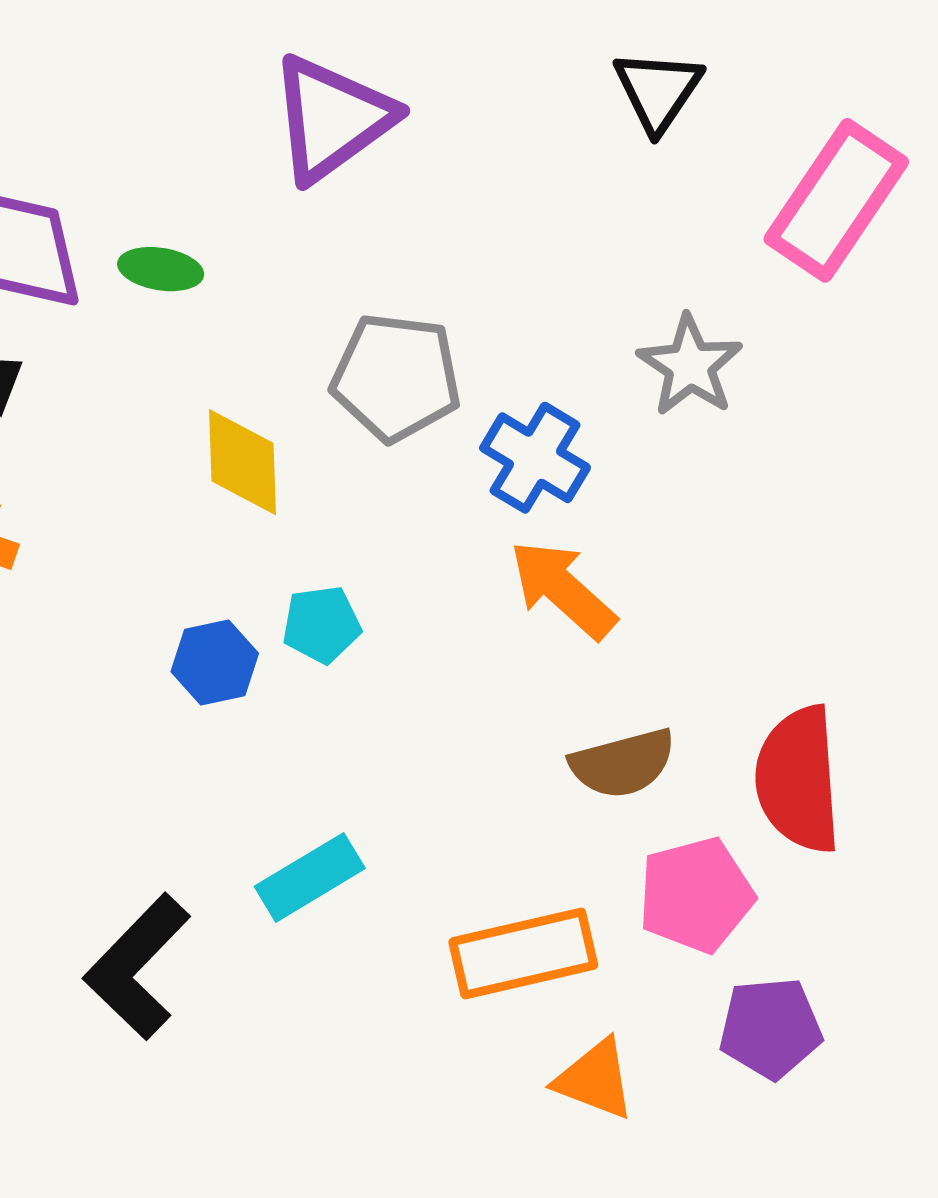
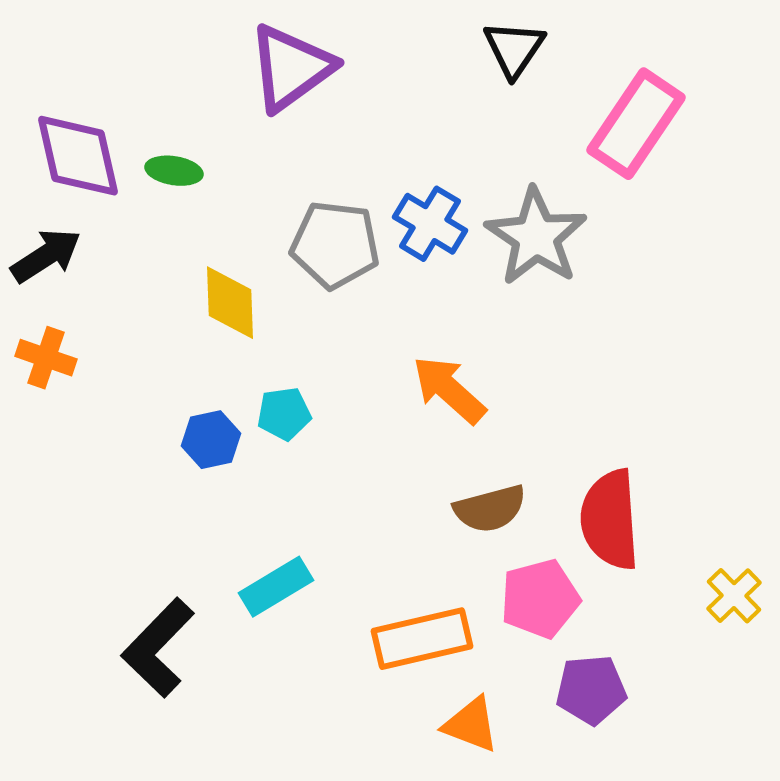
gray star: (690, 366) -> (536, 237), size x1.4
blue cross: (535, 458) -> (430, 224), moved

